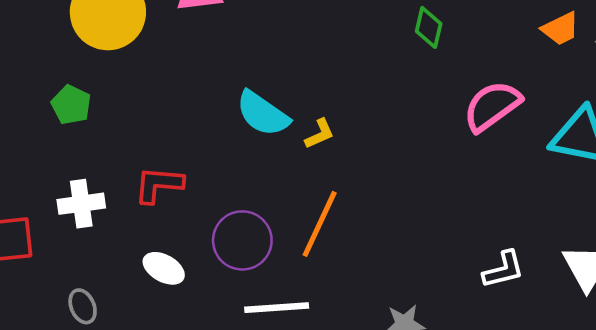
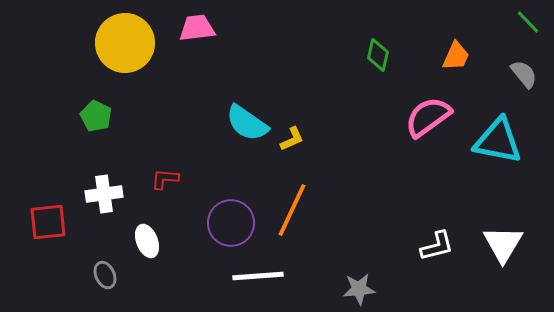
orange trapezoid: (561, 29) -> (456, 56), moved, turned -40
red L-shape: (159, 185) -> (165, 179), size x0.7
white ellipse: (164, 268) -> (147, 241), moved, turned 40

